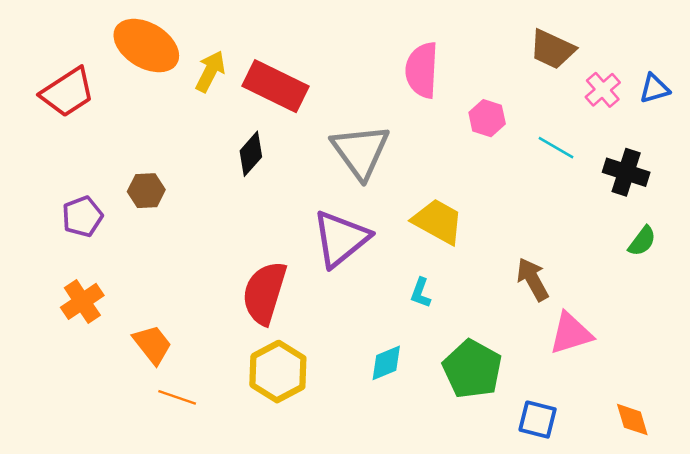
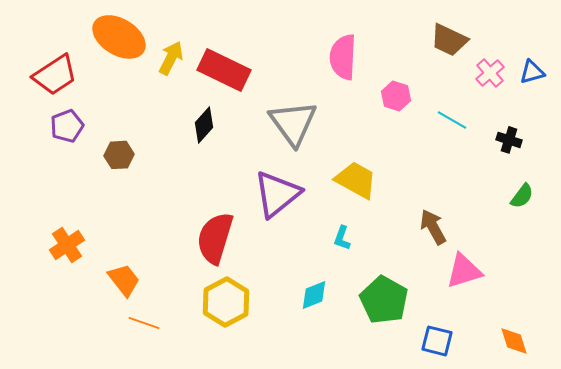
black cross: (626, 172) -> (509, 140), size x0.7
purple pentagon: (82, 217) -> (67, 126), moved

